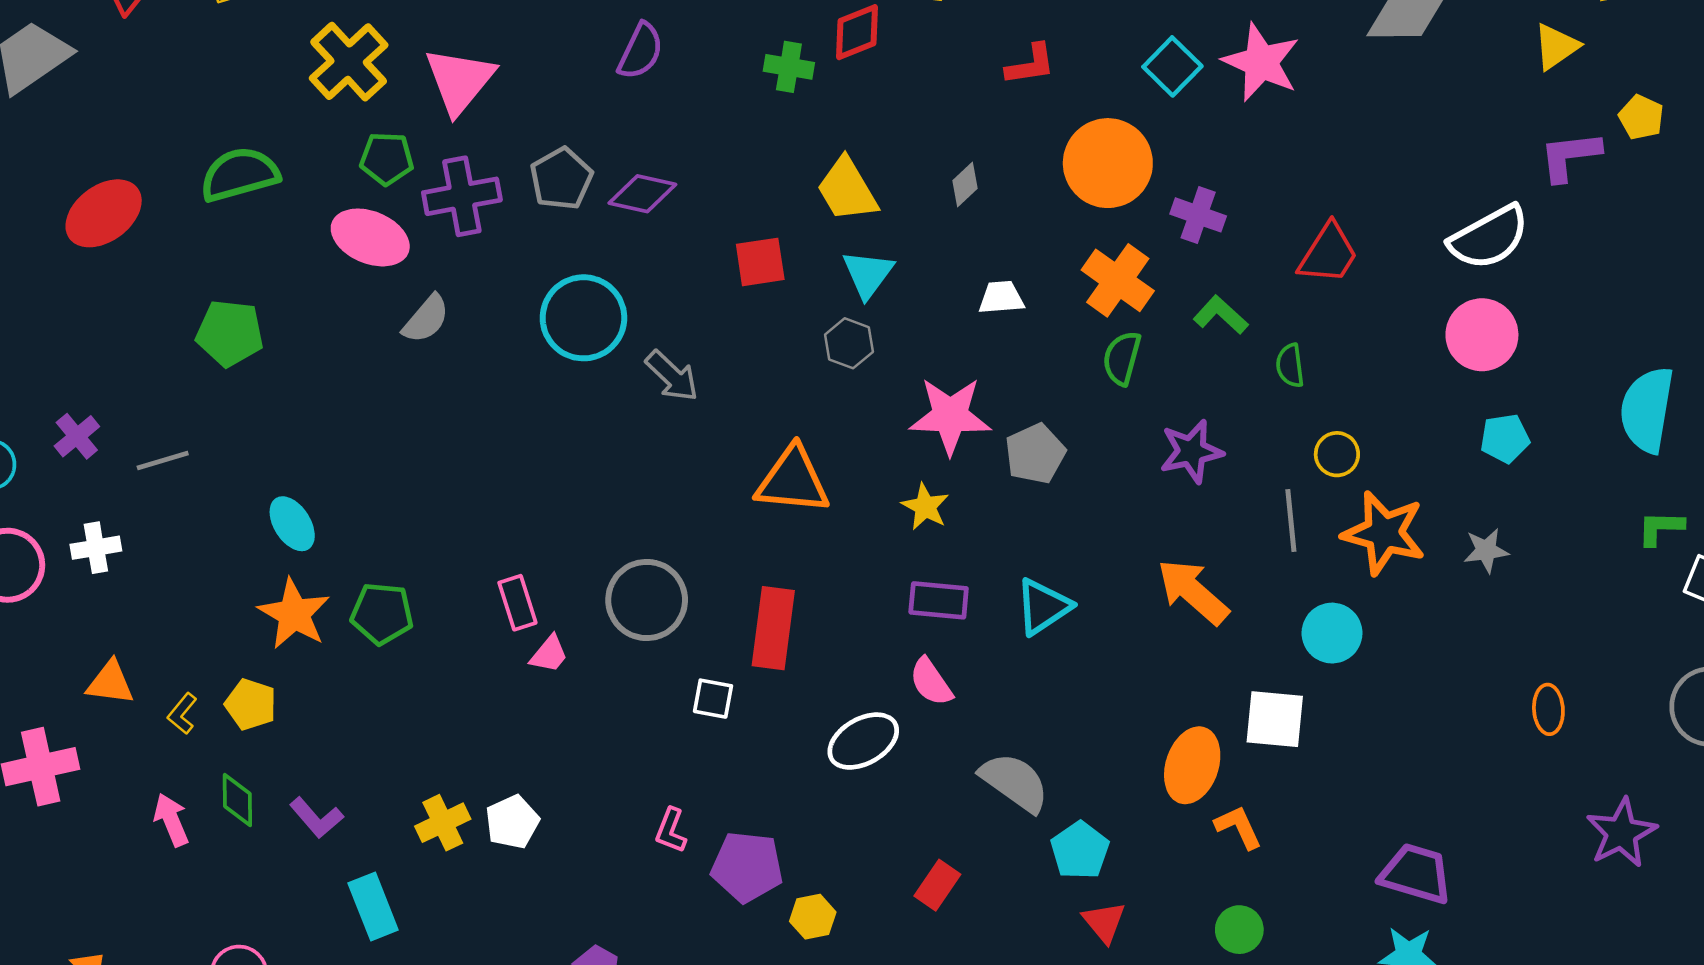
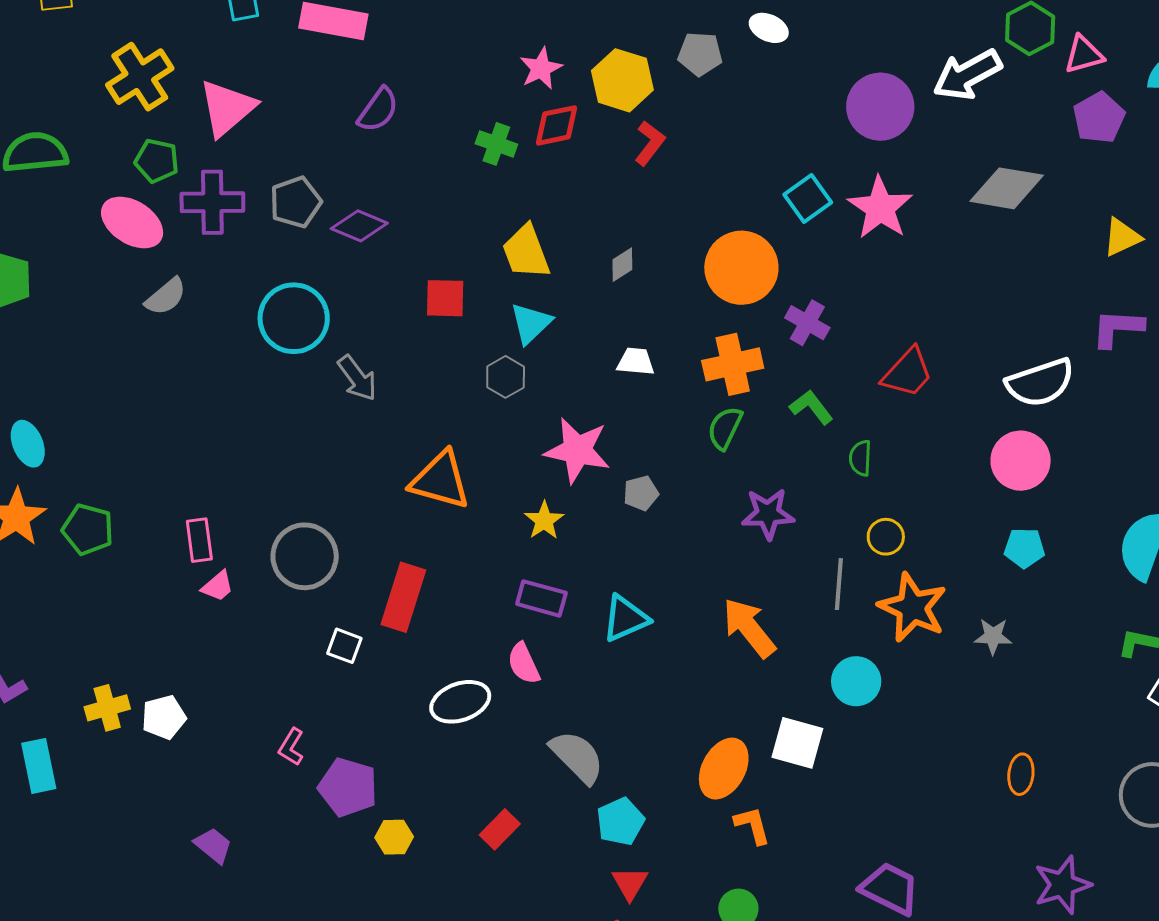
red L-shape: (1030, 65) -> (650, 143), moved, turned -54
orange cross: (1118, 280) -> (733, 364), turned 32
gray pentagon: (1035, 454) -> (641, 493), size x0.7

